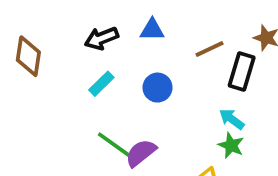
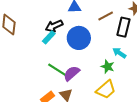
black arrow: (101, 38) -> (54, 26), moved
blue circle: (157, 88) -> (79, 38), size x1.5
green star: (231, 145) -> (108, 67), moved

